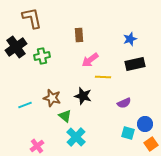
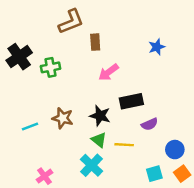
brown L-shape: (32, 18) -> (71, 22), moved, turned 80
black rectangle: (135, 64) -> (131, 101), moved
yellow line: (103, 77) -> (124, 145), moved
green triangle: (65, 116) -> (99, 140), moved
cyan square: (128, 133) -> (154, 174), moved, turned -32

